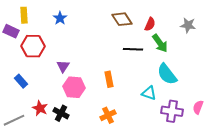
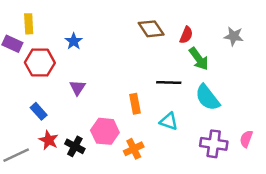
blue star: (60, 18) -> (74, 41), moved
black line: (133, 49) -> (169, 83), moved
blue rectangle: (21, 81) -> (39, 111), moved
pink hexagon: (74, 87) -> (105, 131), moved
cyan triangle: (149, 93) -> (169, 121), moved

